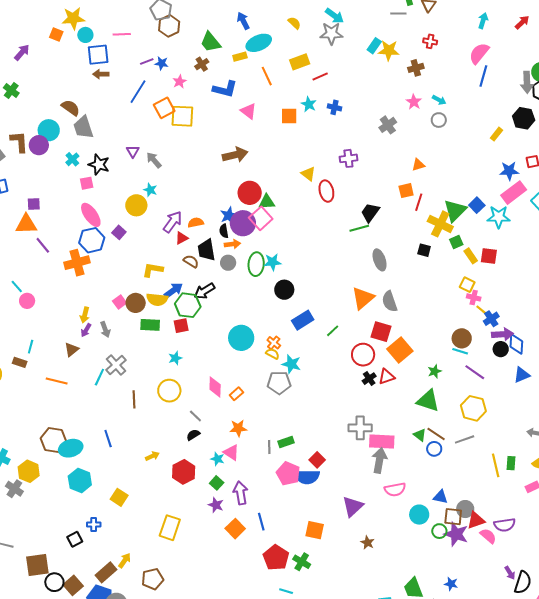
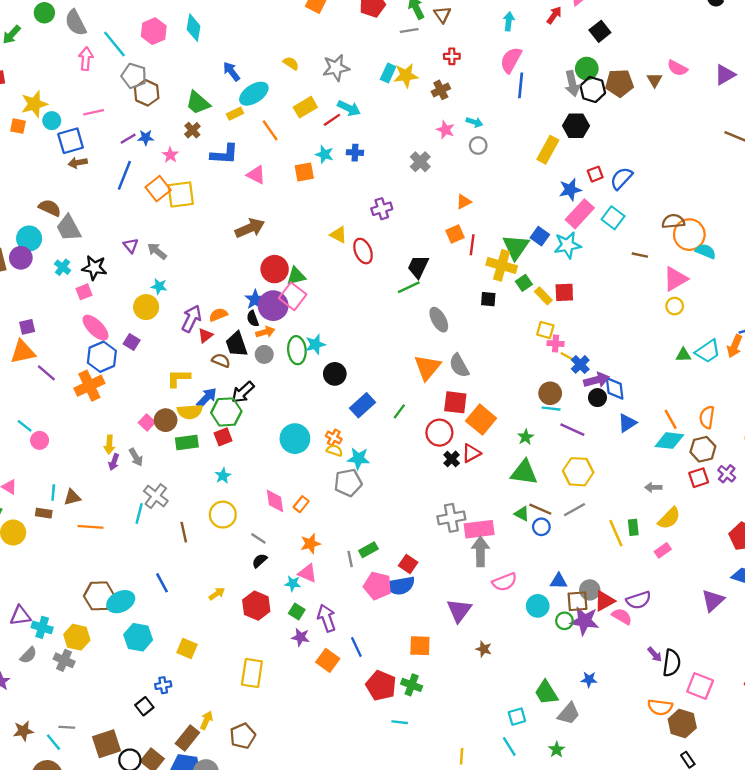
cyan arrow: (335, 16) -> (349, 108), moved
yellow rectangle: (496, 134) -> (548, 150), size x1.6
brown triangle: (72, 350) -> (72, 497), moved, turned 35

